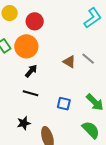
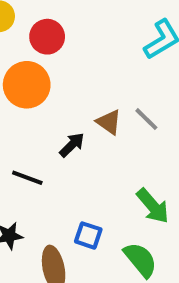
black arrow: (31, 71) -> (72, 145), moved
blue square: (64, 104) -> (88, 235), moved

